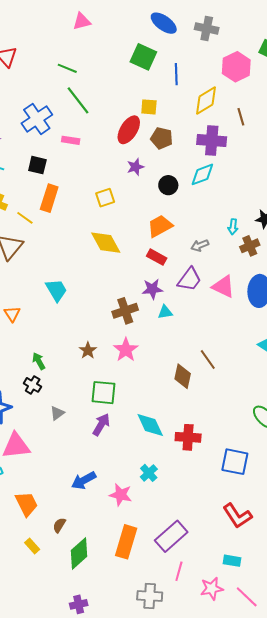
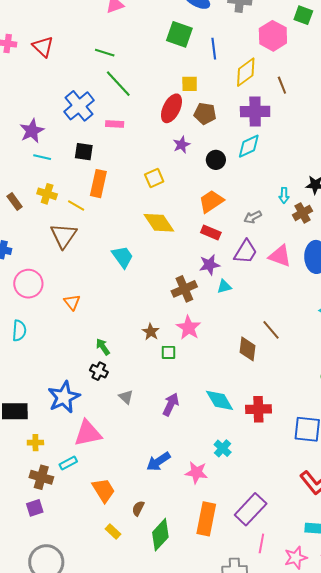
cyan trapezoid: (56, 290) -> (123, 257), moved
green square: (103, 393) -> (168, 352), moved, size x0.6
gray triangle: (57, 413) -> (126, 397), turned -35

